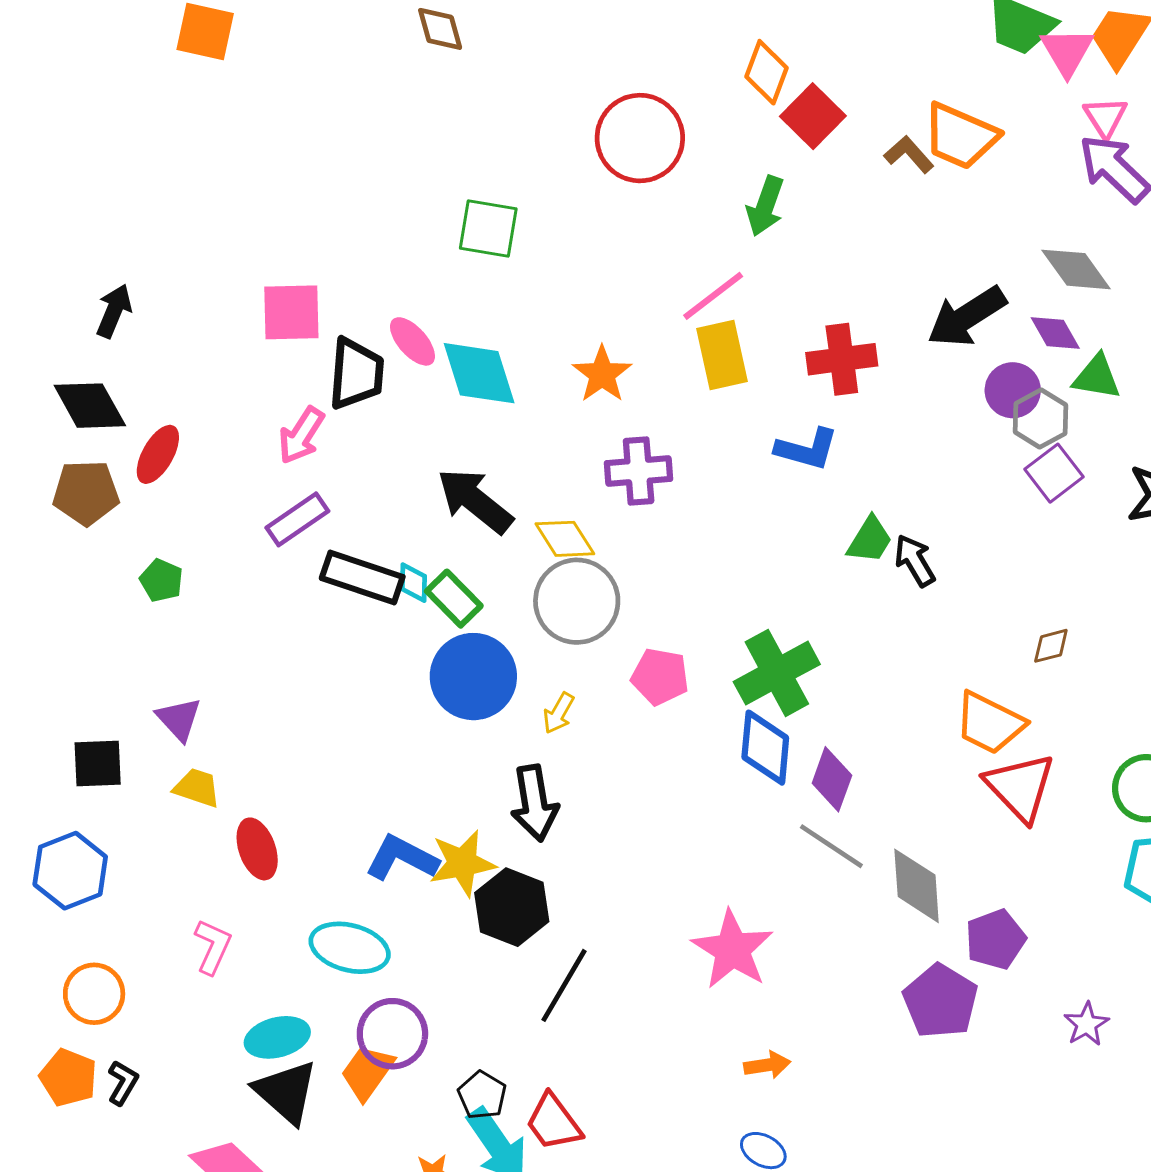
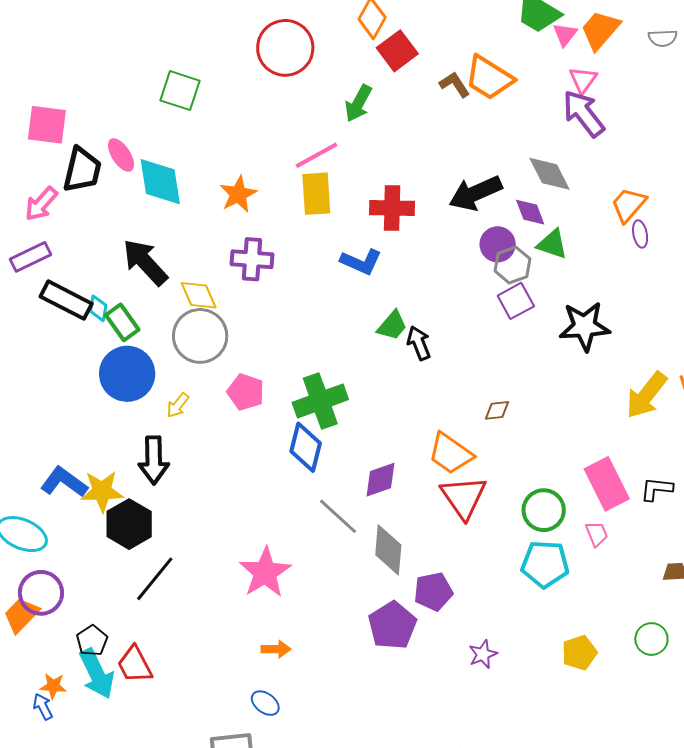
pink triangle: (1067, 52) -> (565, 34), size x0.7
purple diamond: (832, 779) -> (380, 480), moved, turned 42

